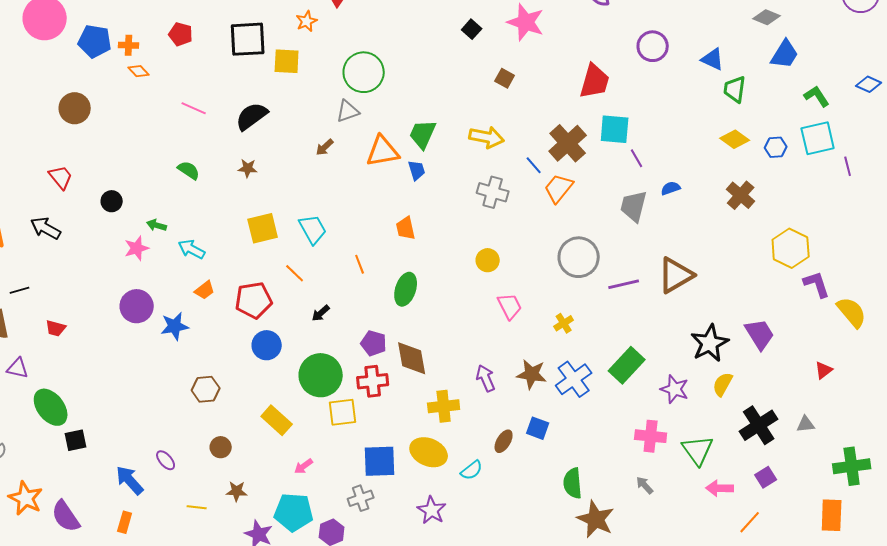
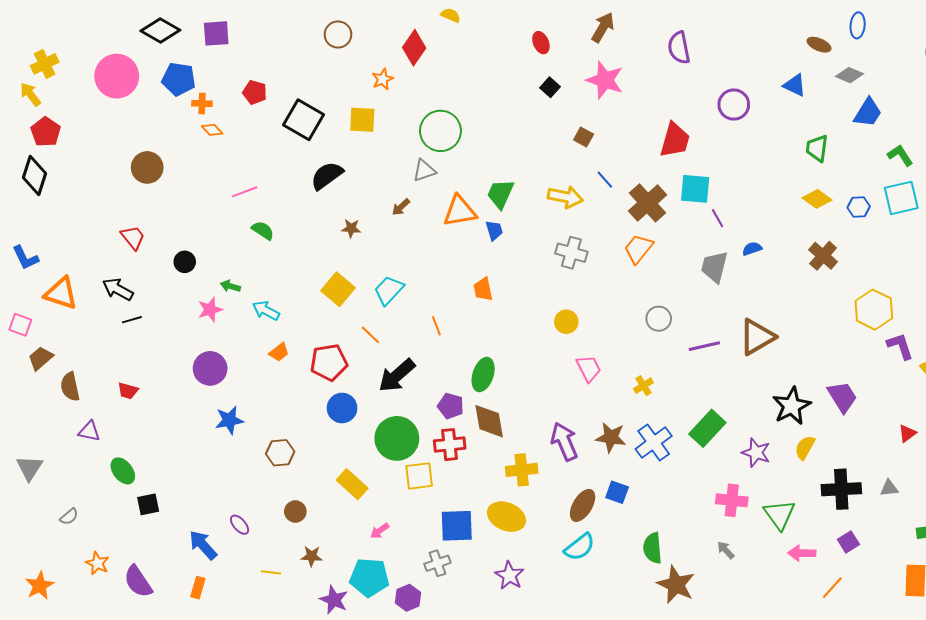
black square: (248, 39) -> (303, 120), moved, turned 33
blue pentagon: (95, 41) -> (179, 79), moved
blue triangle: (713, 59) -> (795, 85), moved
pink line: (194, 108) -> (245, 192), moved, turned -45
blue line: (534, 165) -> (605, 180), moved
brown star: (248, 168) -> (351, 228), moved
yellow square: (263, 228) -> (338, 289), turned -36
cyan trapezoid: (313, 229) -> (389, 290), turned -108
gray circle: (579, 257) -> (659, 319), size x0.6
green ellipse: (406, 289) -> (483, 374), moved
black line: (20, 290) -> (132, 320), moved
black arrow: (321, 313) -> (397, 376), size x2.0
blue star: (175, 326) -> (229, 420), moved
purple arrow: (486, 378) -> (564, 441), size x1.4
green ellipse: (51, 407) -> (123, 471), size x0.7
black cross: (759, 425) -> (841, 489), turned 30
brown ellipse: (504, 441) -> (583, 505), size x1.4
cyan semicircle: (472, 470) -> (580, 547), moved, size x1.4
orange star: (26, 498) -> (97, 563), size x0.7

